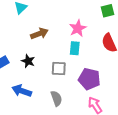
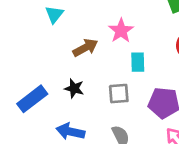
pink star: (78, 28) -> (121, 31), moved

